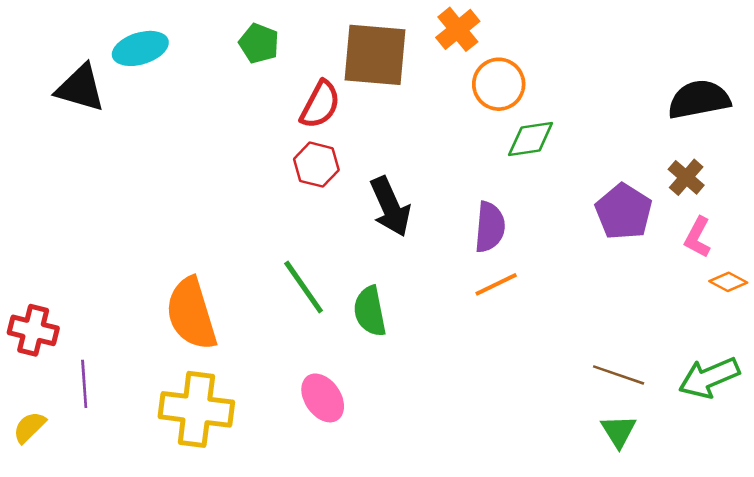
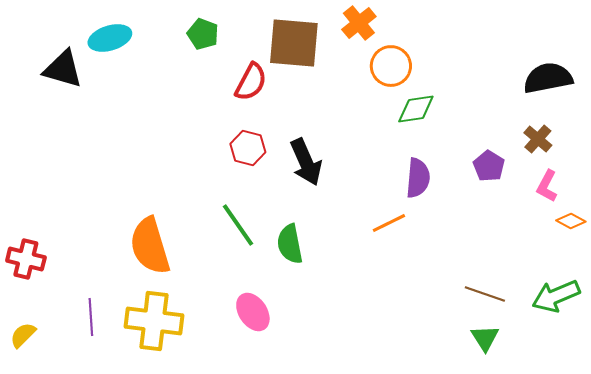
red hexagon: (316, 165) -> (248, 148), moved
purple pentagon: (624, 212) -> (489, 166), size x0.7
purple semicircle: (490, 227) -> (418, 178), moved
purple line: (84, 384) -> (91, 317), moved

